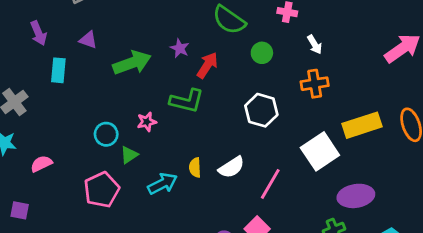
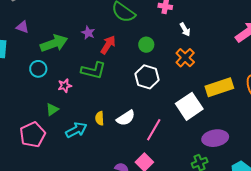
green circle: (262, 53) -> (146, 45), moved
orange cross: (315, 84) -> (185, 58), turned -36
cyan circle: (106, 134) -> (38, 69), moved

